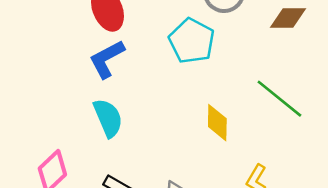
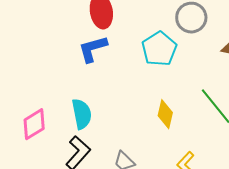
cyan semicircle: (108, 118) -> (82, 114), moved

